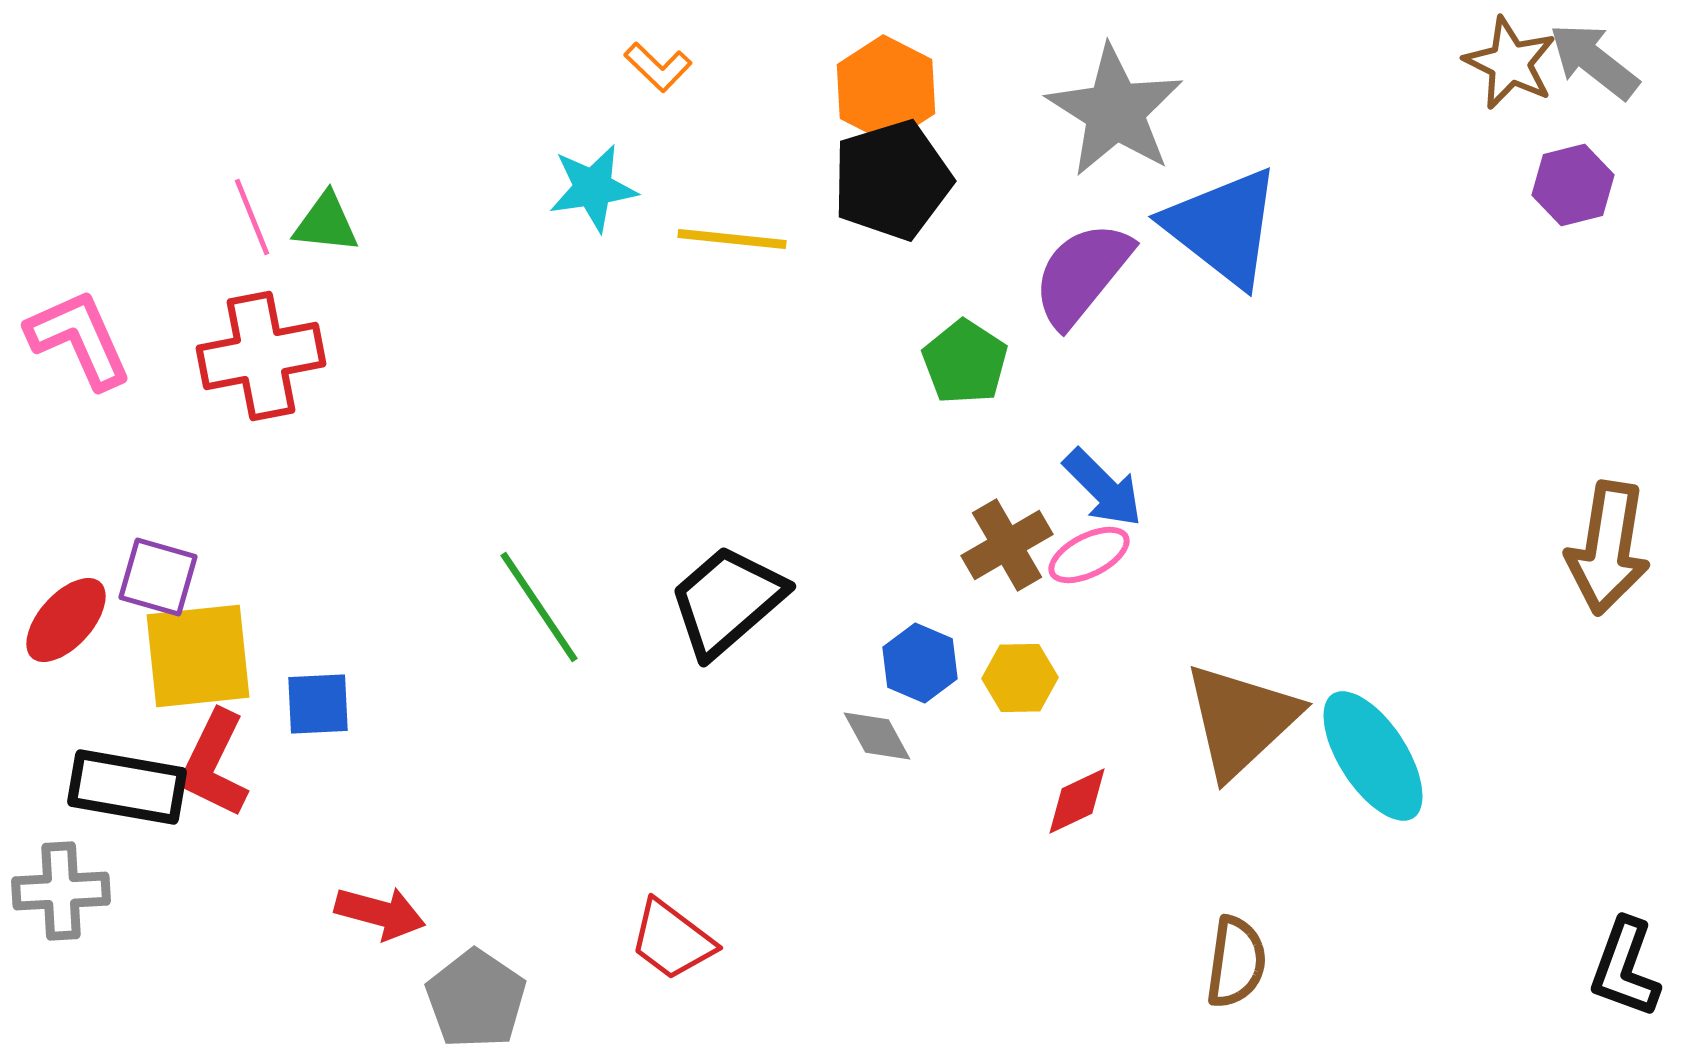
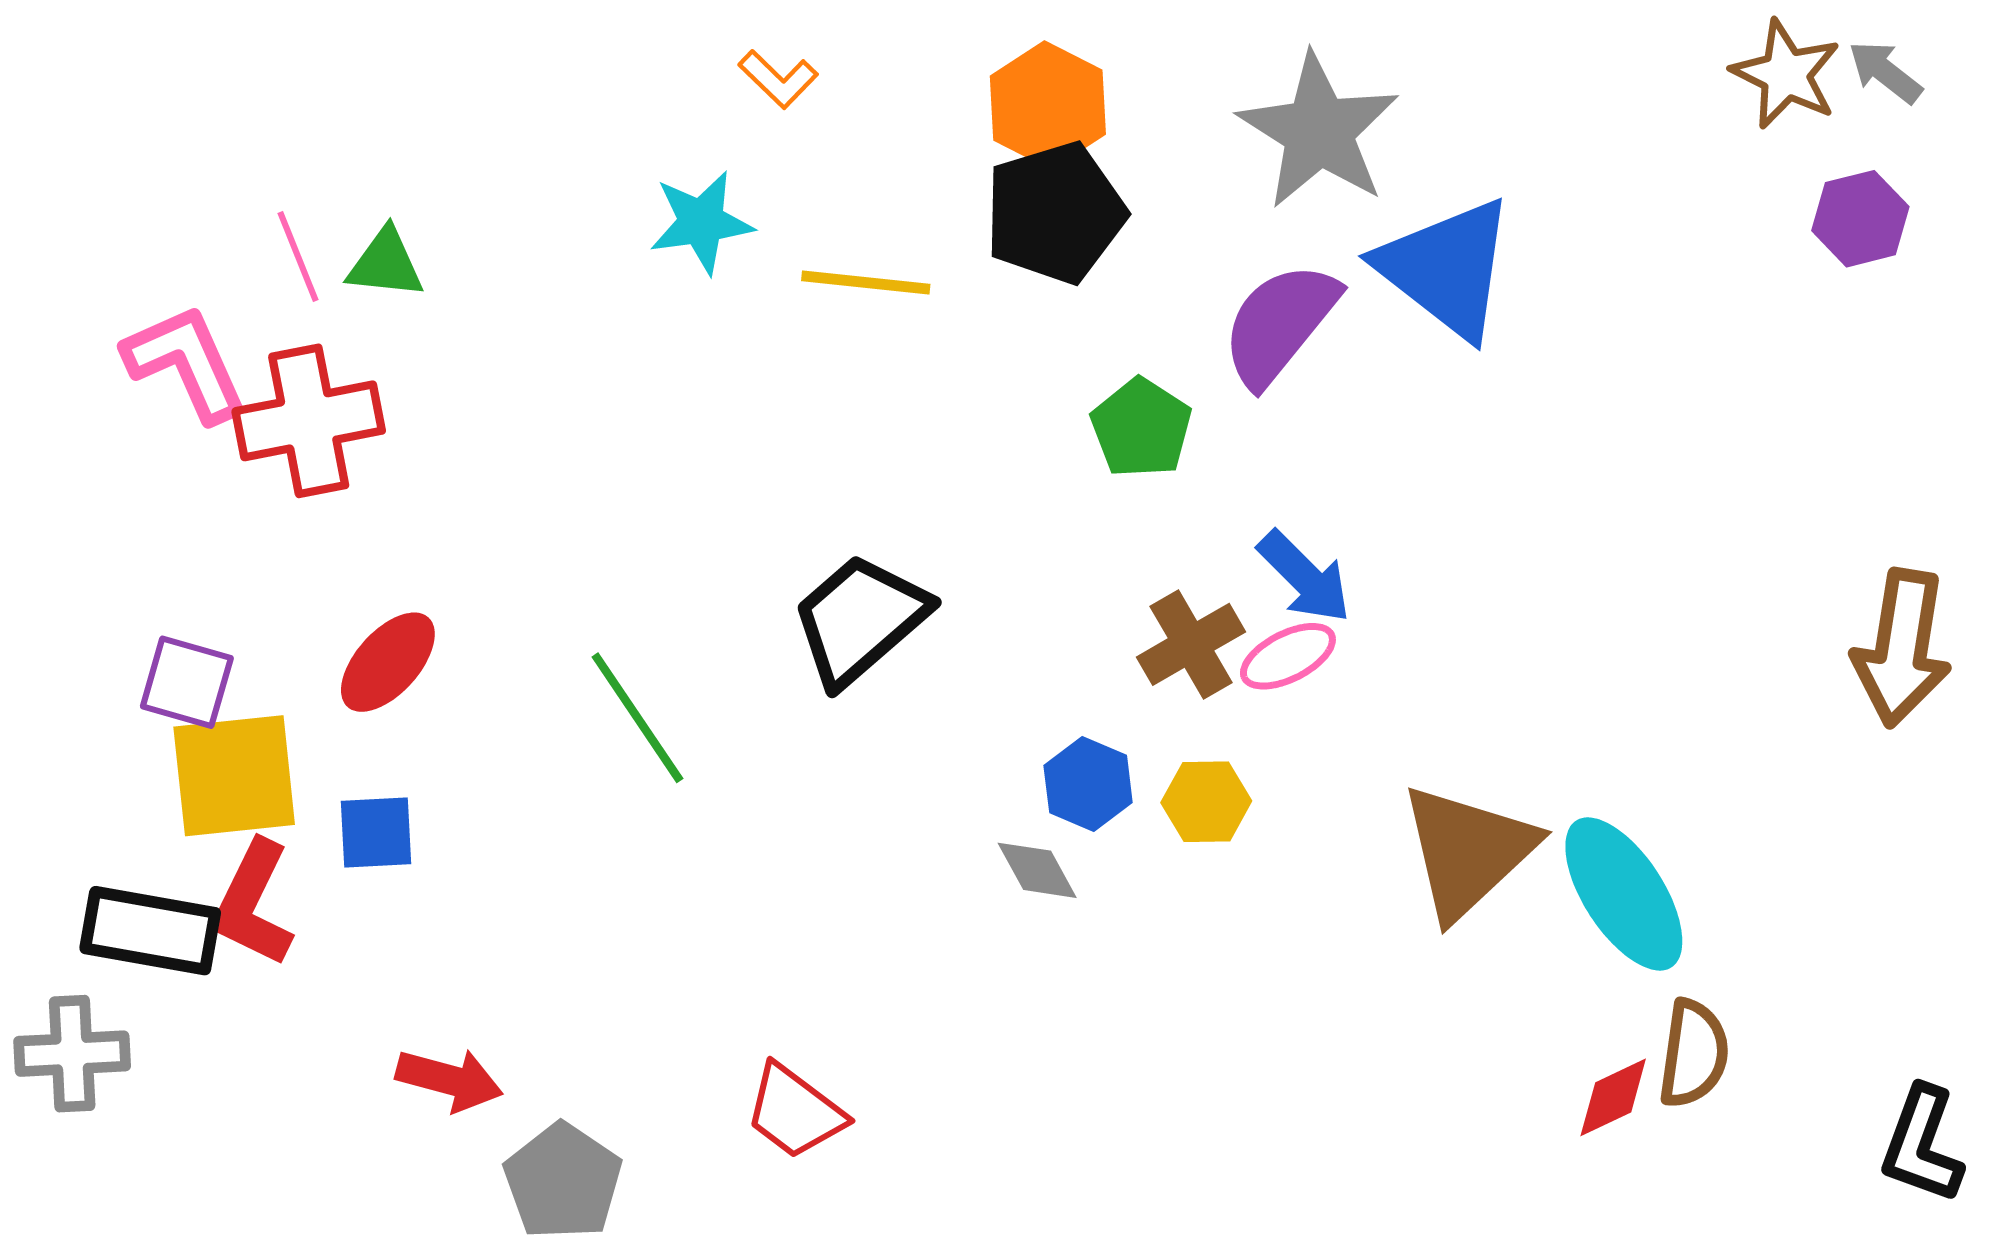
gray arrow: (1594, 61) -> (1885, 72), size x0.7
pink L-shape: (79, 339) -> (186, 363), moved
black trapezoid: (727, 601) -> (860, 620), moved
red ellipse: (66, 620) -> (388, 662), moved
red diamond: (1077, 801) -> (1613, 1097), moved
brown semicircle: (1236, 962) -> (1694, 1054), moved

